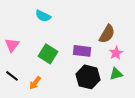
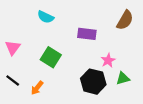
brown semicircle: (107, 34) -> (125, 20), moved
purple rectangle: (82, 51) -> (87, 34), moved
pink star: (116, 53) -> (108, 60), moved

